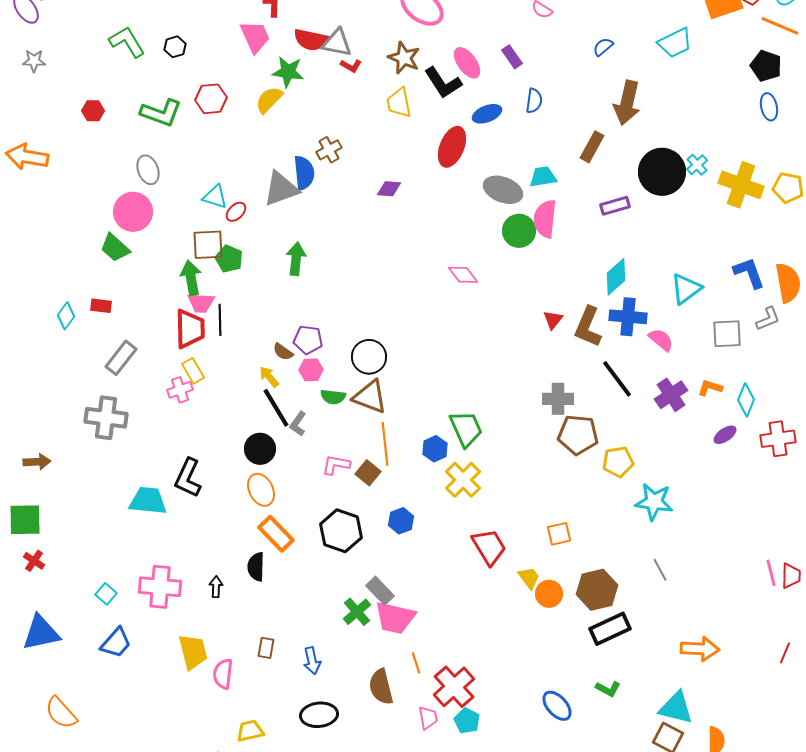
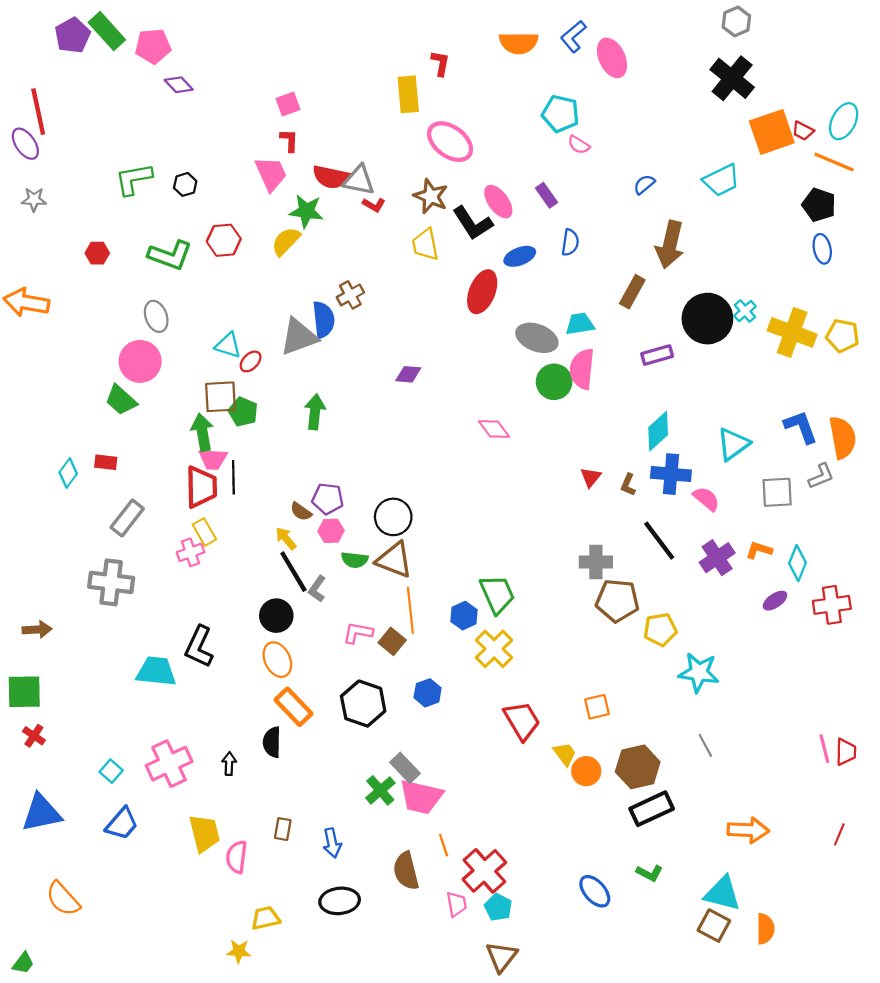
green L-shape: (127, 42) -> (134, 179), turned -69
purple diamond: (389, 189) -> (408, 374), moved
brown L-shape: (588, 327) -> (628, 485), size x0.5
pink cross: (160, 587) -> (169, 764), turned -30

